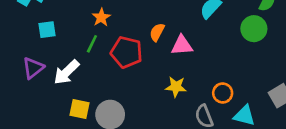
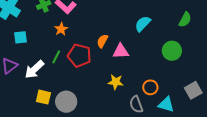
green circle: (254, 29) -> (172, 51), moved
green line: (92, 44) -> (56, 57), moved

